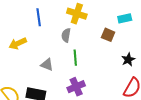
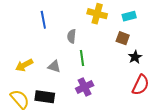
yellow cross: (77, 14) -> (97, 14), moved
brown square: (108, 35) -> (123, 38), moved
yellow arrow: (18, 44) -> (24, 65), moved

